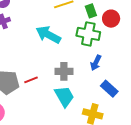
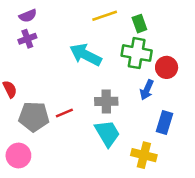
red circle: (111, 19) -> (167, 67), moved
blue rectangle: (109, 89) -> (165, 123), turned 66

